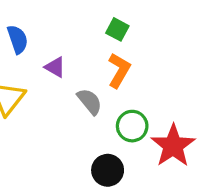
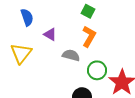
gray semicircle: (90, 102) -> (71, 55), turned -36

